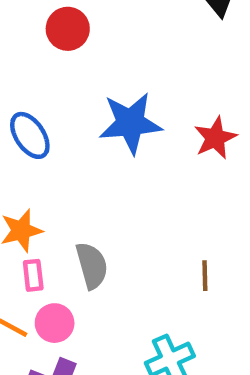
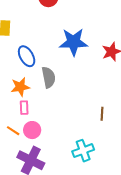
blue ellipse: (30, 135) -> (27, 56), moved
gray semicircle: (92, 266) -> (49, 77), moved

